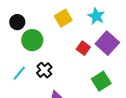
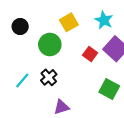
green circle: (32, 40) -> (50, 45), moved
green square: (101, 81) -> (109, 89), turned -30

